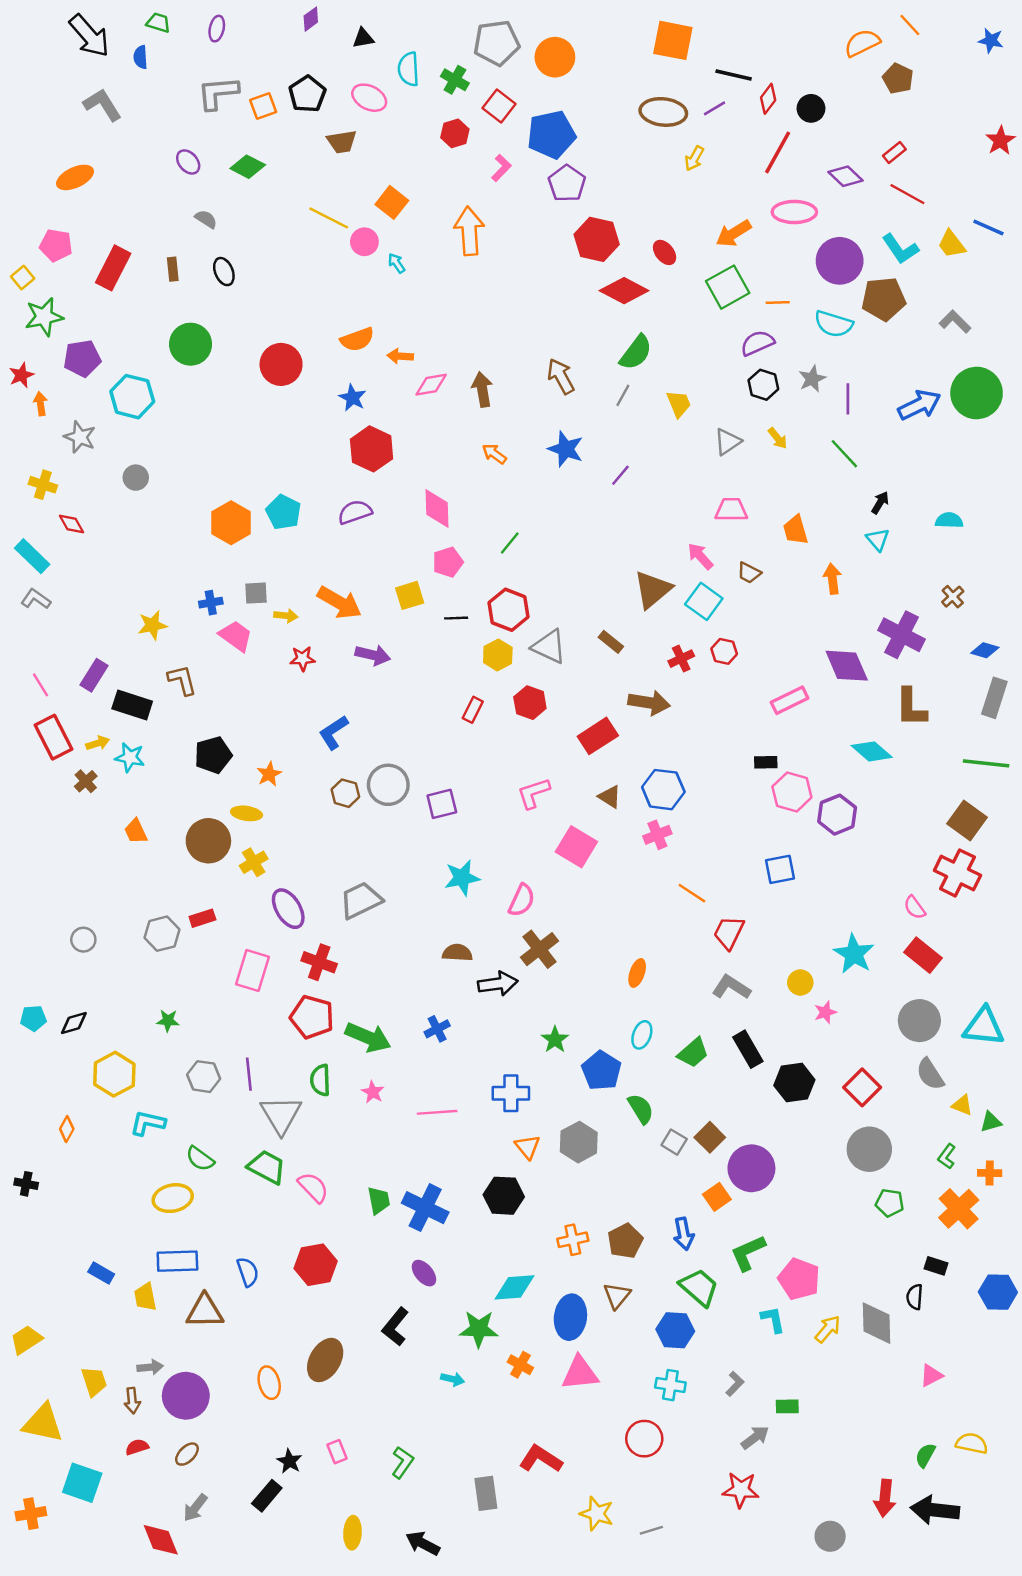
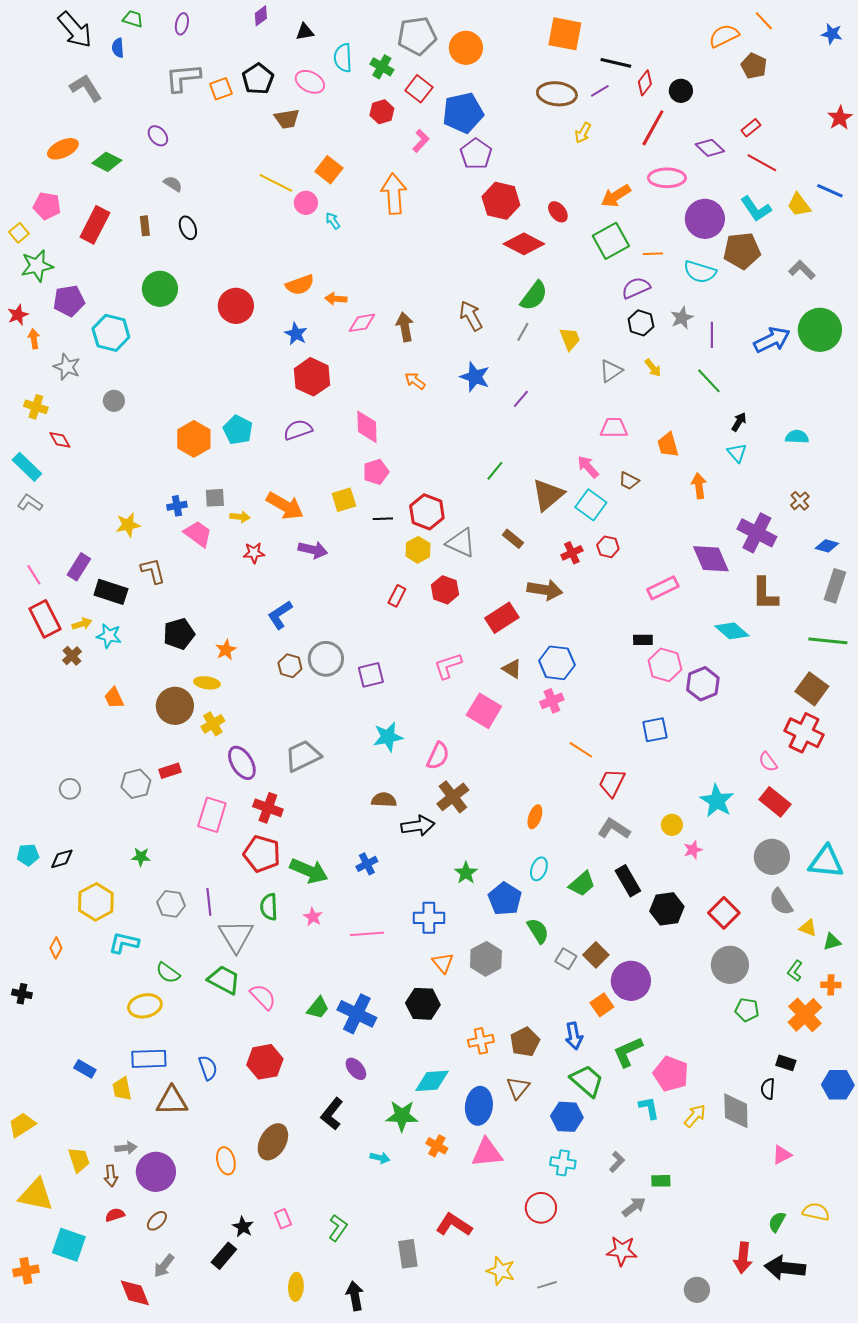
green diamond: (248, 167) -> (107, 162), moved
green line: (510, 543) -> (495, 471), moved
green trapezoid: (379, 1200) -> (318, 1008), turned 50
black arrow: (423, 1543) -> (355, 1296), turned 52

